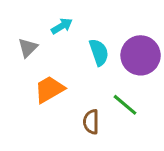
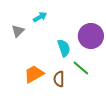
cyan semicircle: (99, 52) -> (64, 48), moved
orange trapezoid: (49, 89) -> (34, 74), moved

